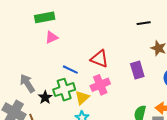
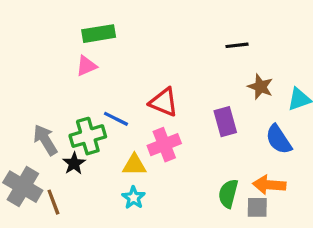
green rectangle: (45, 17) -> (99, 34), moved
green cross: (64, 90) -> (88, 136), moved
yellow triangle: (82, 98) -> (134, 165), turned 42

